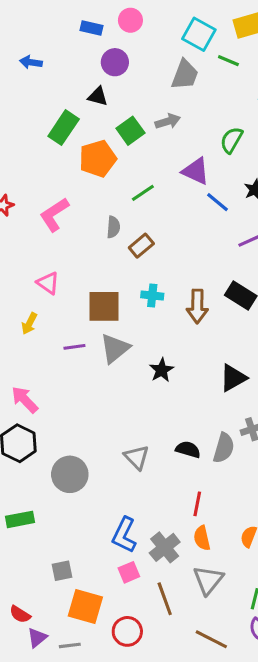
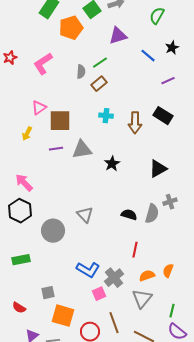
purple triangle: (196, 171) -> (118, 36), moved, turned -42
green line: (143, 193) -> (100, 63), moved
pink triangle: (48, 283) -> (39, 108), turned 49
brown square: (104, 306) -> (60, 121), moved
gray triangle: (115, 348) -> (82, 150), turned 30
gray triangle: (137, 457) -> (85, 215), moved
blue L-shape: (124, 535) -> (88, 270), turned -85
orange semicircle: (202, 538) -> (147, 276), moved, turned 84
pink square: (129, 572) -> (99, 294), moved
brown line: (165, 599) -> (114, 323), moved
red semicircle: (20, 614) -> (19, 308), moved

